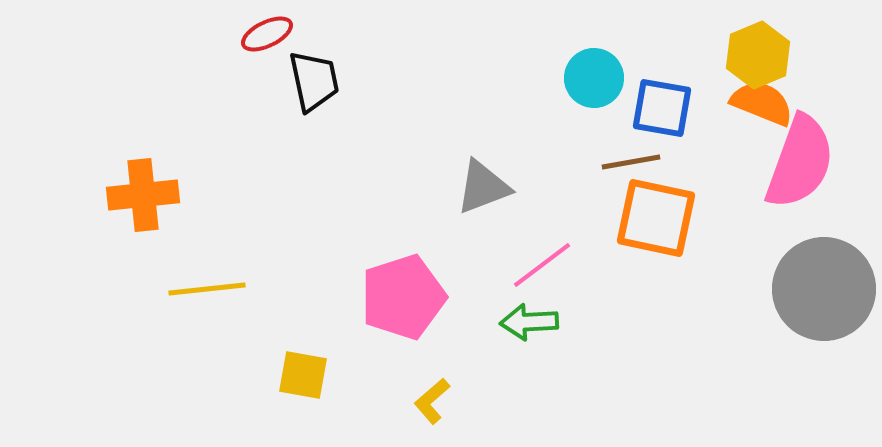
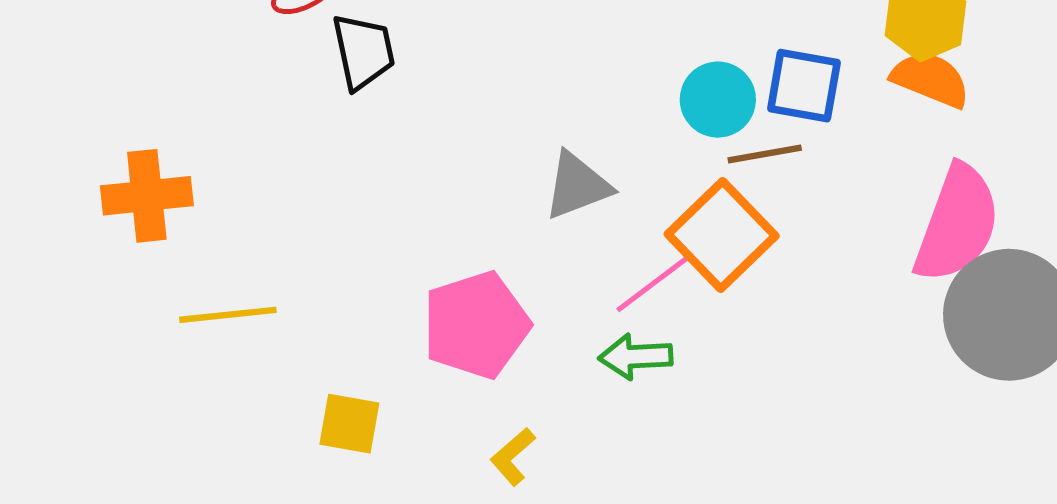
cyan circle: (594, 78) -> (718, 100), moved
pink semicircle: (800, 162) -> (957, 224), moved
orange square: (656, 218) -> (722, 235), moved, turned 34

